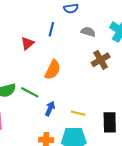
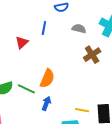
orange semicircle: (53, 70) -> (47, 78), moved
yellow line: (78, 113) -> (82, 110), moved

